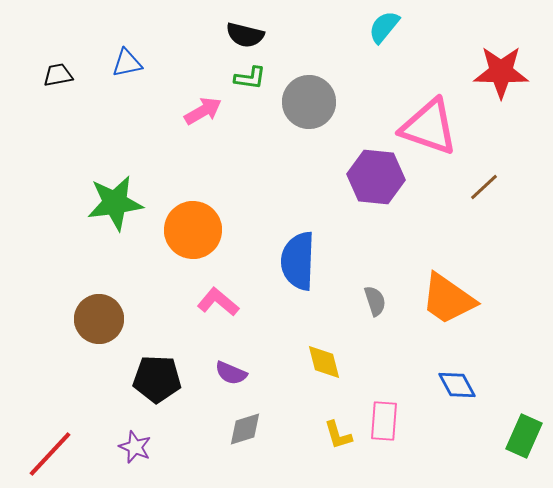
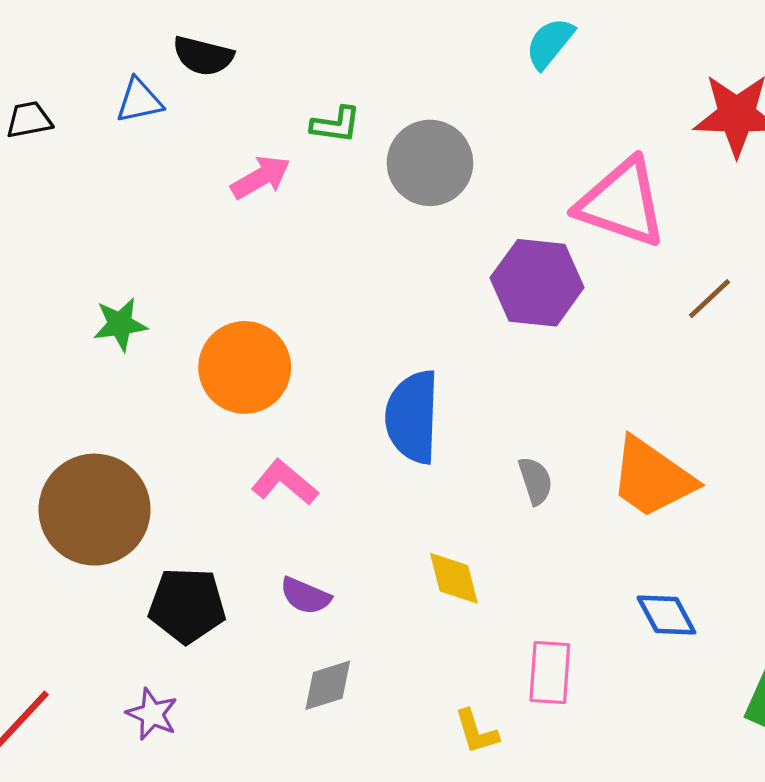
black semicircle: (245, 35) -> (203, 56), moved
green star: (115, 203) -> (120, 324), size x0.6
brown circle: (99, 319) -> (95, 510), size x1.4
yellow L-shape: (338, 435) -> (476, 732), moved

